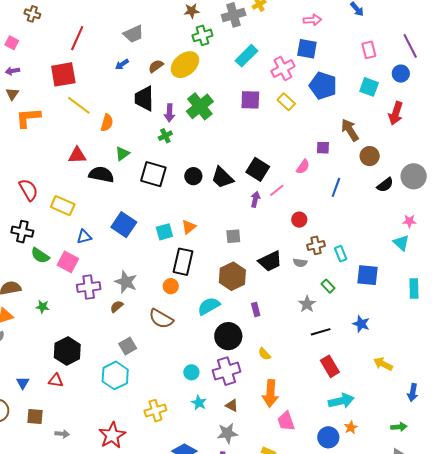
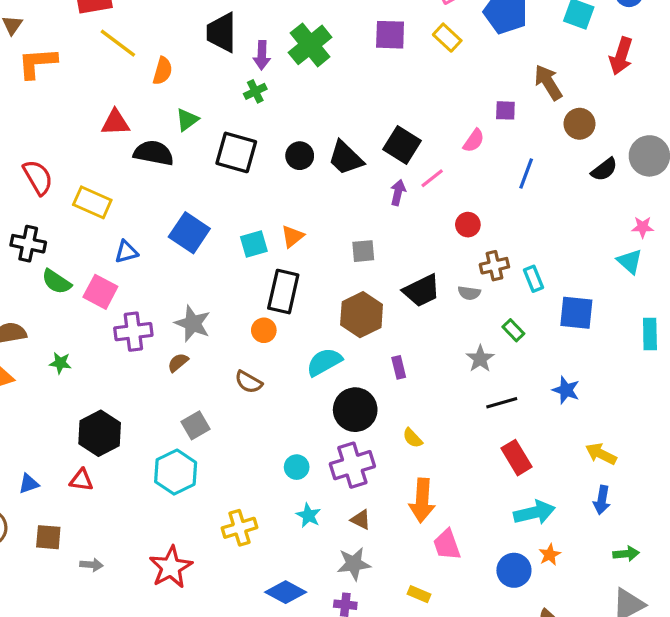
brown semicircle: (161, 319) -> (248, 382), size x0.7
blue triangle: (23, 383) -> (29, 484), turned 40
blue arrow: (413, 393) -> (602, 500), moved

